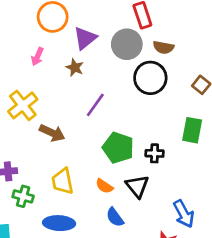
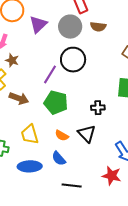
brown star: (75, 68) -> (12, 60), moved
black circle: (150, 78) -> (73, 60), moved
green pentagon: (118, 148) -> (56, 102), moved
blue semicircle: (115, 217) -> (59, 158), moved

